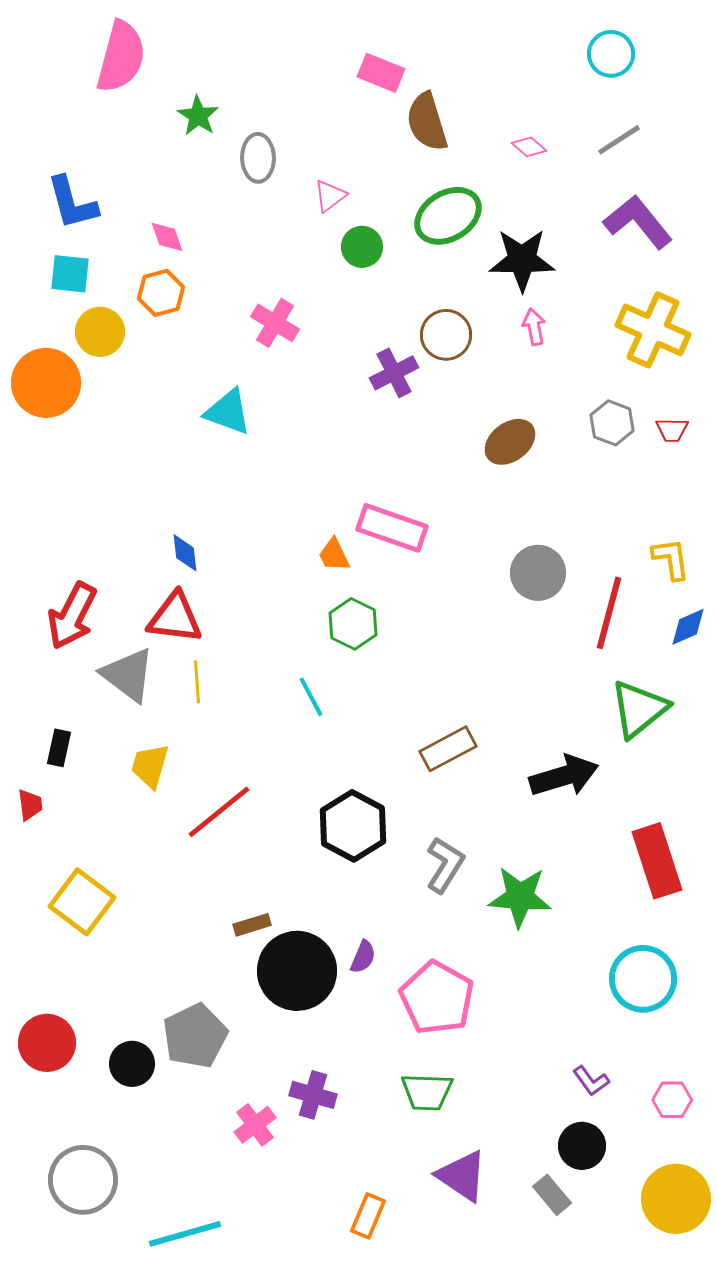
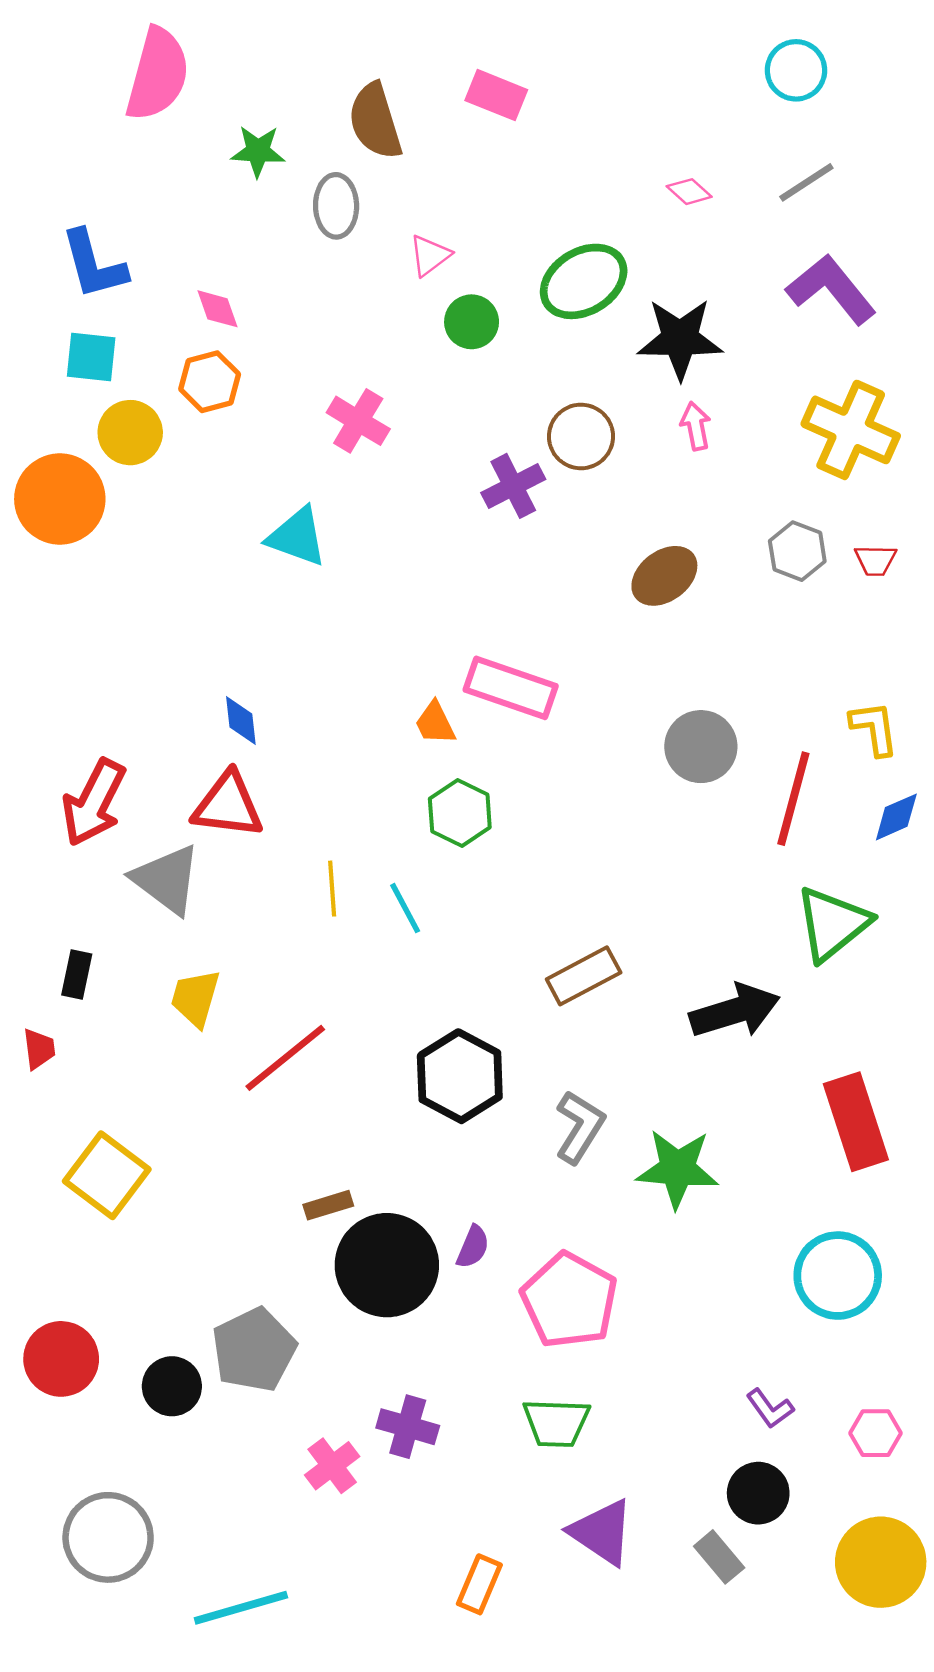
green star: (198, 116) -> (258, 151), turned -30
brown semicircle: (427, 122) -> (375, 121), moved
yellow line: (197, 682) -> (332, 889), moved

